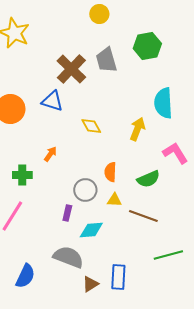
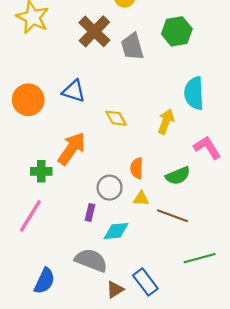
brown cross: (71, 69) -> (94, 31), moved
orange arrow: (50, 154) -> (72, 149), size x2.0
blue rectangle: (118, 277) -> (145, 282), turned -40

